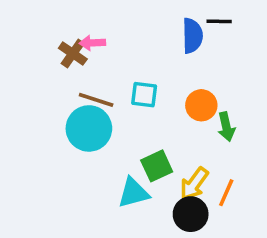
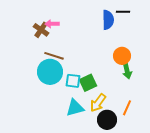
cyan square: (144, 95) -> (73, 81), moved
orange circle: (201, 105) -> (122, 56), moved
green square: (157, 166) -> (88, 83), moved
yellow arrow: (194, 184) -> (98, 103), moved

